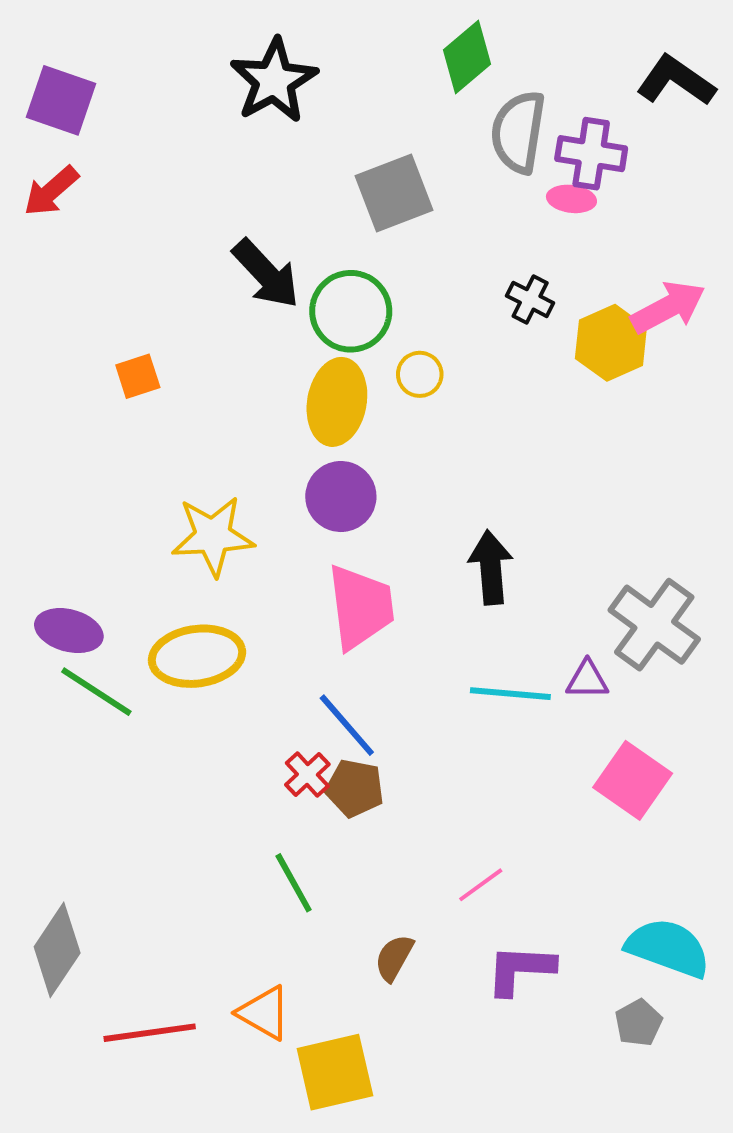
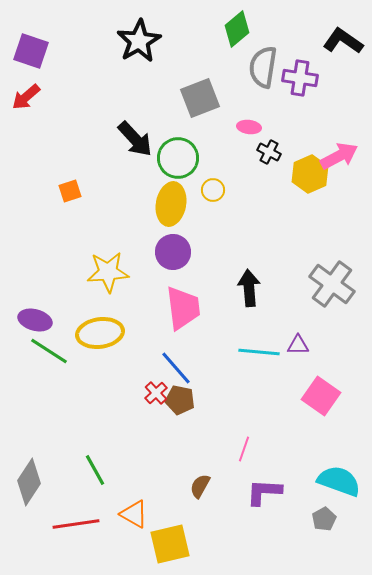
pink ellipse: (571, 199) -> (249, 127), moved
gray cross: (654, 625) -> (332, 284), moved
green line: (294, 883) -> (95, 470), moved
pink line: (481, 885) -> (244, 449), turned -35

